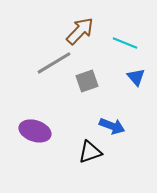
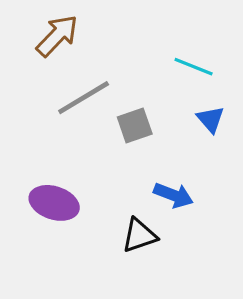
brown arrow: (80, 31) -> (57, 36), moved

